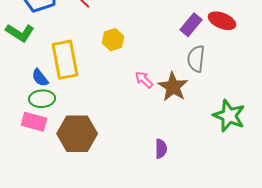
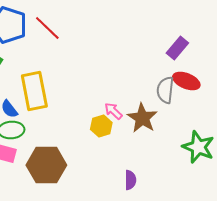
red ellipse: (222, 21) -> (186, 81), moved
purple rectangle: (191, 25) -> (177, 48), moved
yellow hexagon: (113, 40) -> (101, 126), moved

